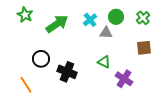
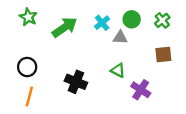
black circle: (41, 59) -> (27, 67), moved
orange line: (26, 85) -> (29, 97), turned 48

